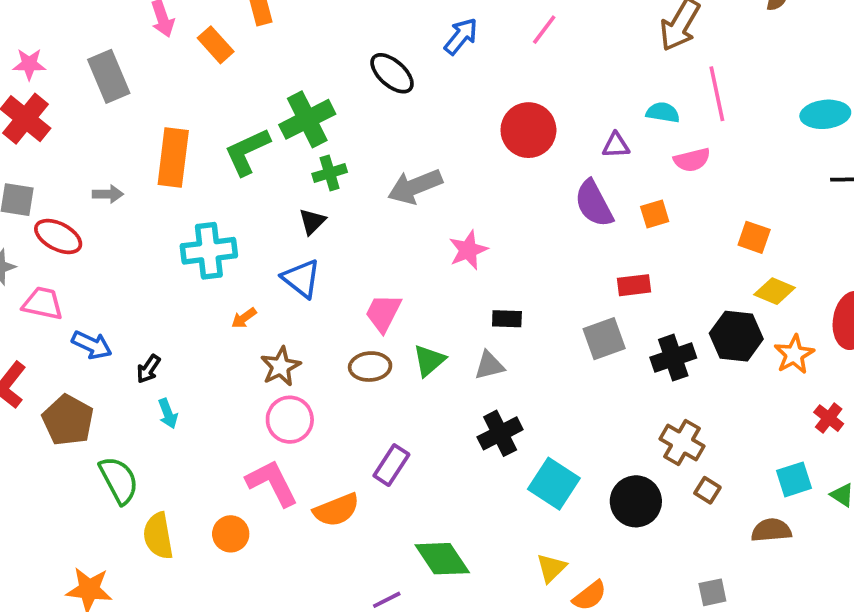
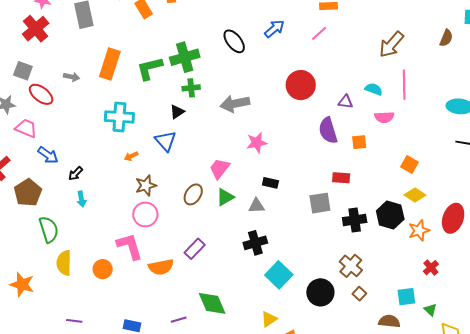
pink trapezoid: (383, 313) -> (219, 169), moved
brown ellipse: (370, 367) -> (193, 194), turned -65

